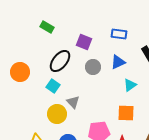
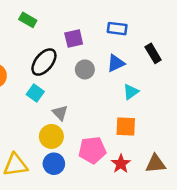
purple square: (84, 42) -> (74, 38), turned -35
yellow circle: (57, 114) -> (51, 136), moved

